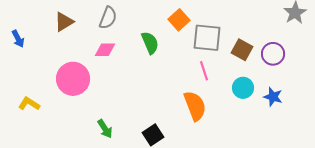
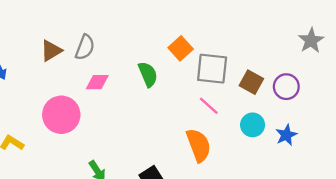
gray semicircle: (108, 18) -> (85, 47), moved
pink line: (204, 71) -> (209, 106), turned -30
blue star: (273, 97) -> (286, 135), turned 30

